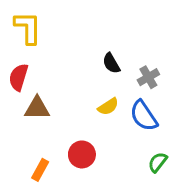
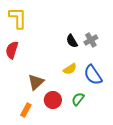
gray cross: (148, 77) -> (91, 40), moved
brown triangle: (37, 108) -> (36, 82), moved, turned -42
green semicircle: (158, 162) -> (78, 99), moved

